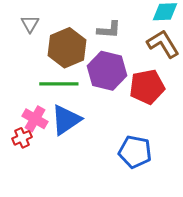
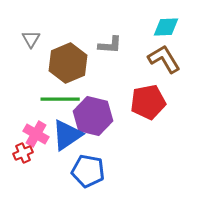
purple hexagon: (107, 71) -> (93, 116), moved
blue pentagon: (135, 152) -> (88, 171), moved

